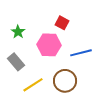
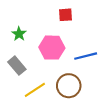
red square: (62, 23) -> (66, 15), moved, turned -32

